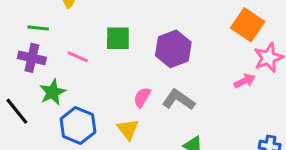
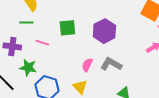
green line: (38, 28) -> (26, 23), moved
green star: (53, 92) -> (28, 68), turned -30

